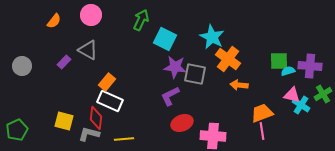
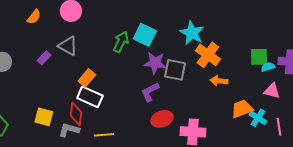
green arrow: (141, 20) -> (121, 42), moved
cyan cross: (301, 105) -> (258, 118), moved
pink line: (262, 131) -> (279, 127), moved

